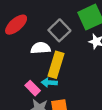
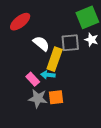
gray square: (59, 30) -> (70, 43), moved, turned 36
white semicircle: (40, 48) -> (41, 44), turned 42

